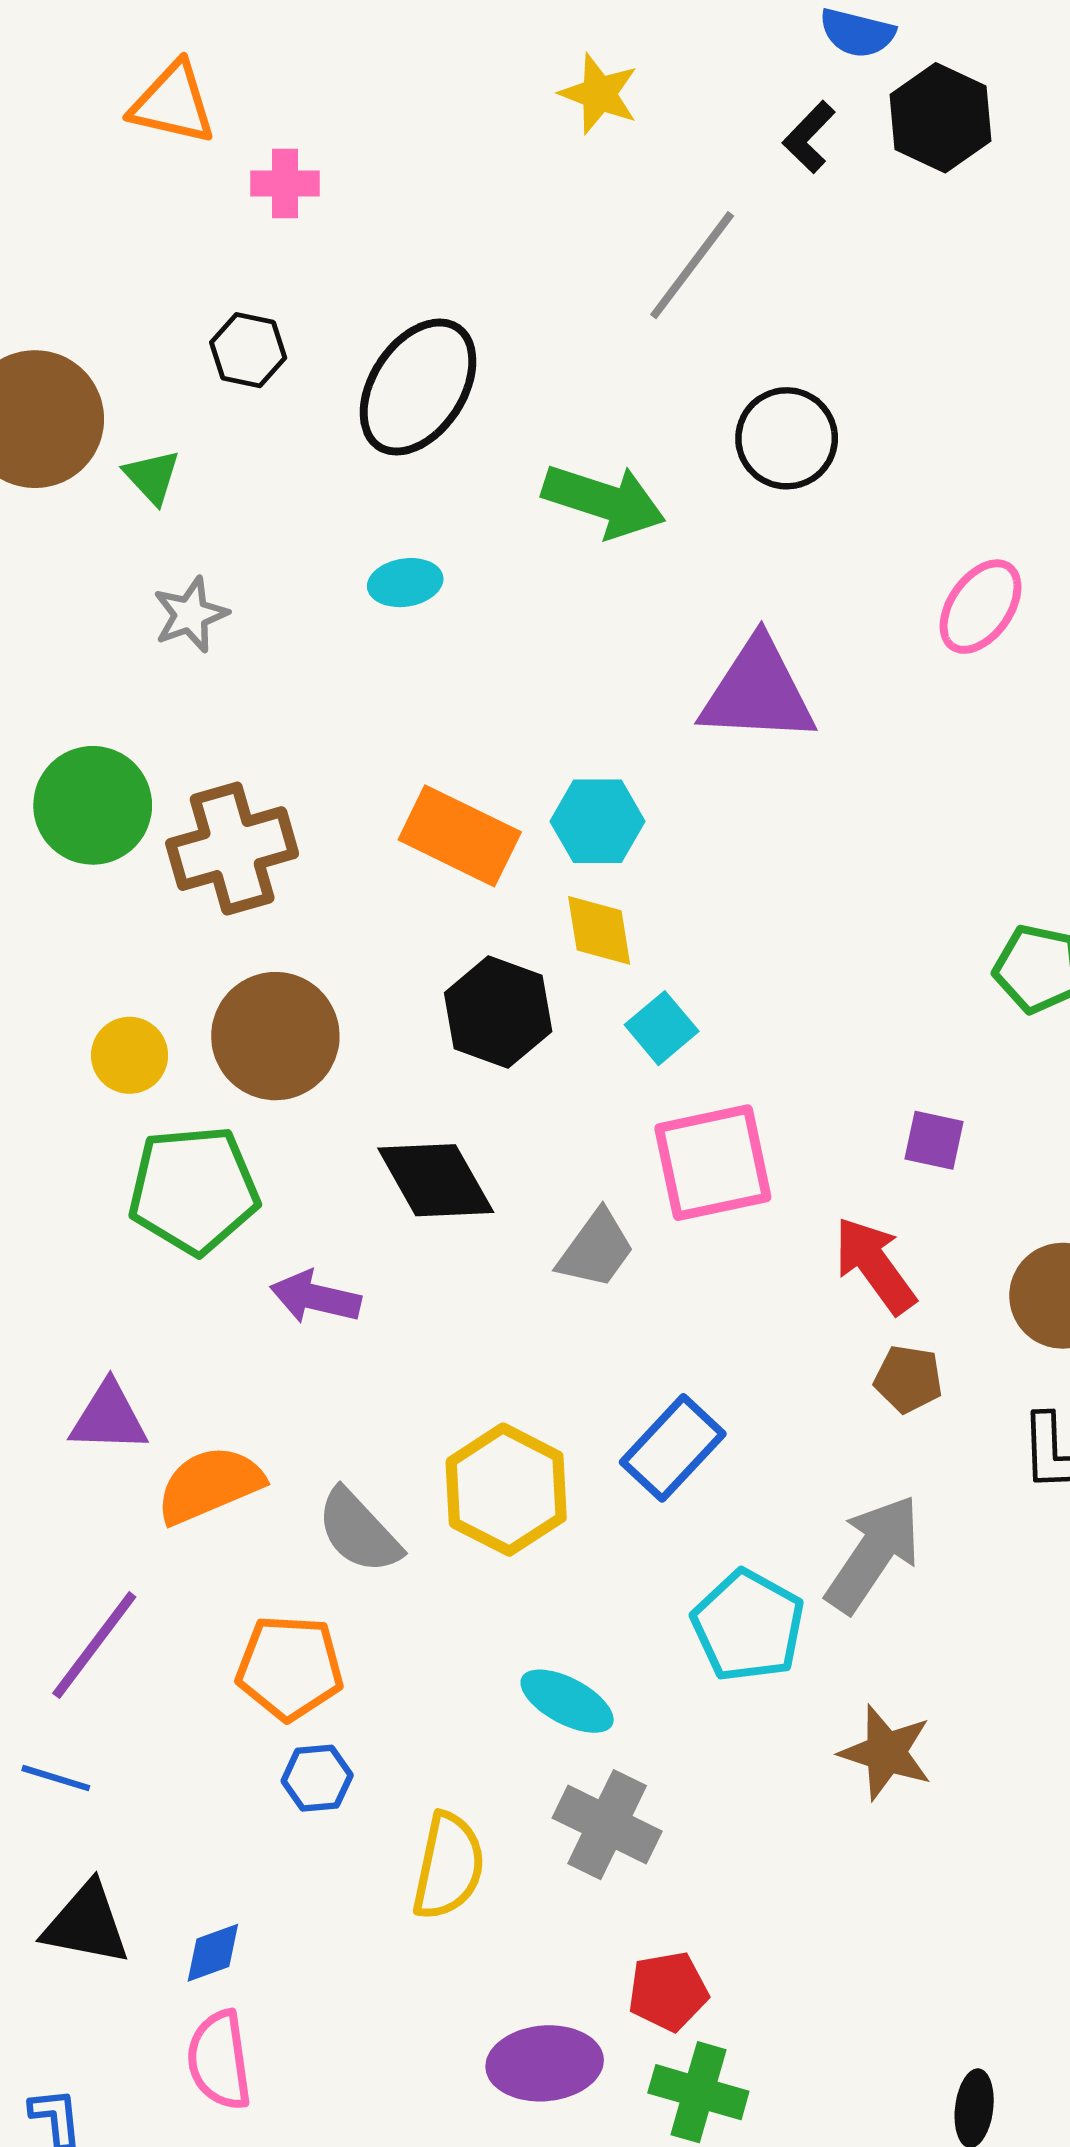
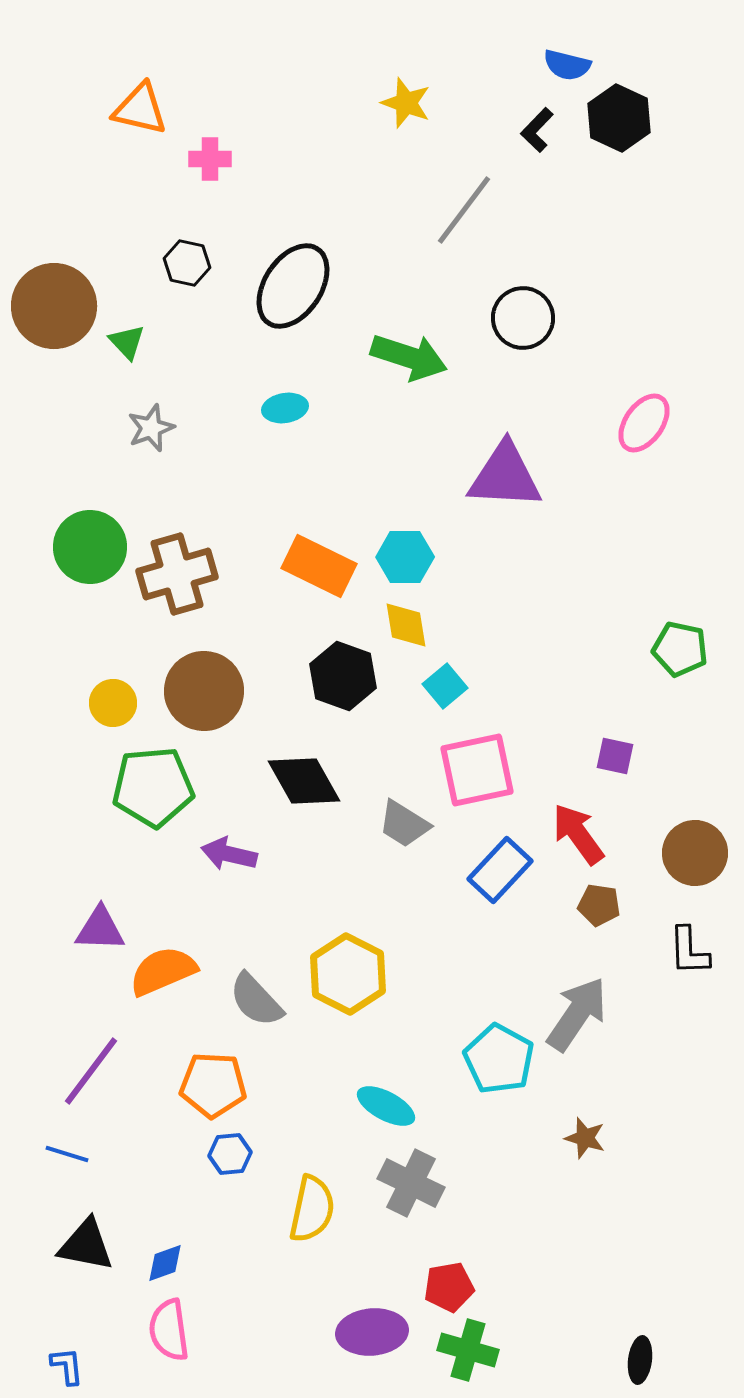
gray trapezoid: (596, 1249) -> (404, 824), turned 86
blue rectangle: (673, 1448) -> (500, 870), moved
brown star: (886, 1752) -> (585, 1138), size x0.7

